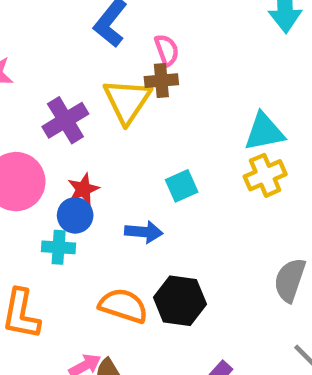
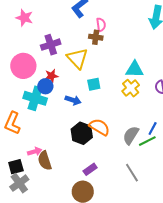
yellow triangle: (127, 101) -> (77, 58), moved, turned -30
yellow cross: (265, 175) -> (131, 88), turned -30
cyan cross: (59, 247) -> (35, 98), size x1.6
orange semicircle: (123, 306) -> (99, 127), moved

